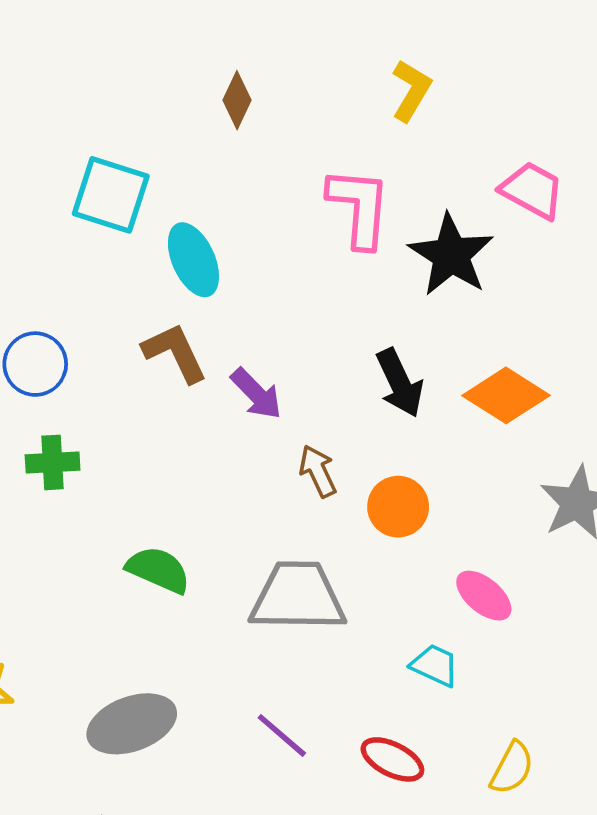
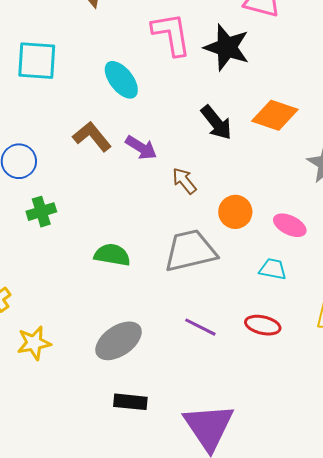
cyan ellipse: (193, 260) -> (121, 80), moved
orange circle: (398, 507) -> (235, 212), moved

